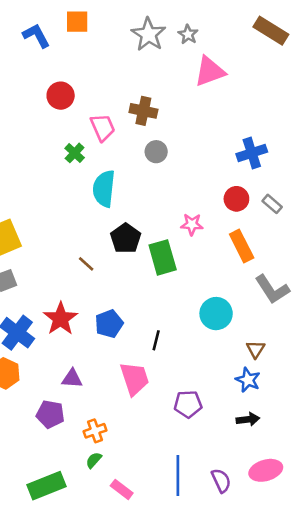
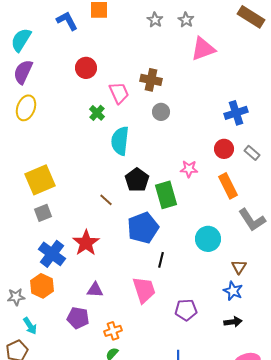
gray star: (149, 34) -> (155, 20), size x0.6
blue pentagon: (109, 324) -> (143, 228), moved, size x1.4

